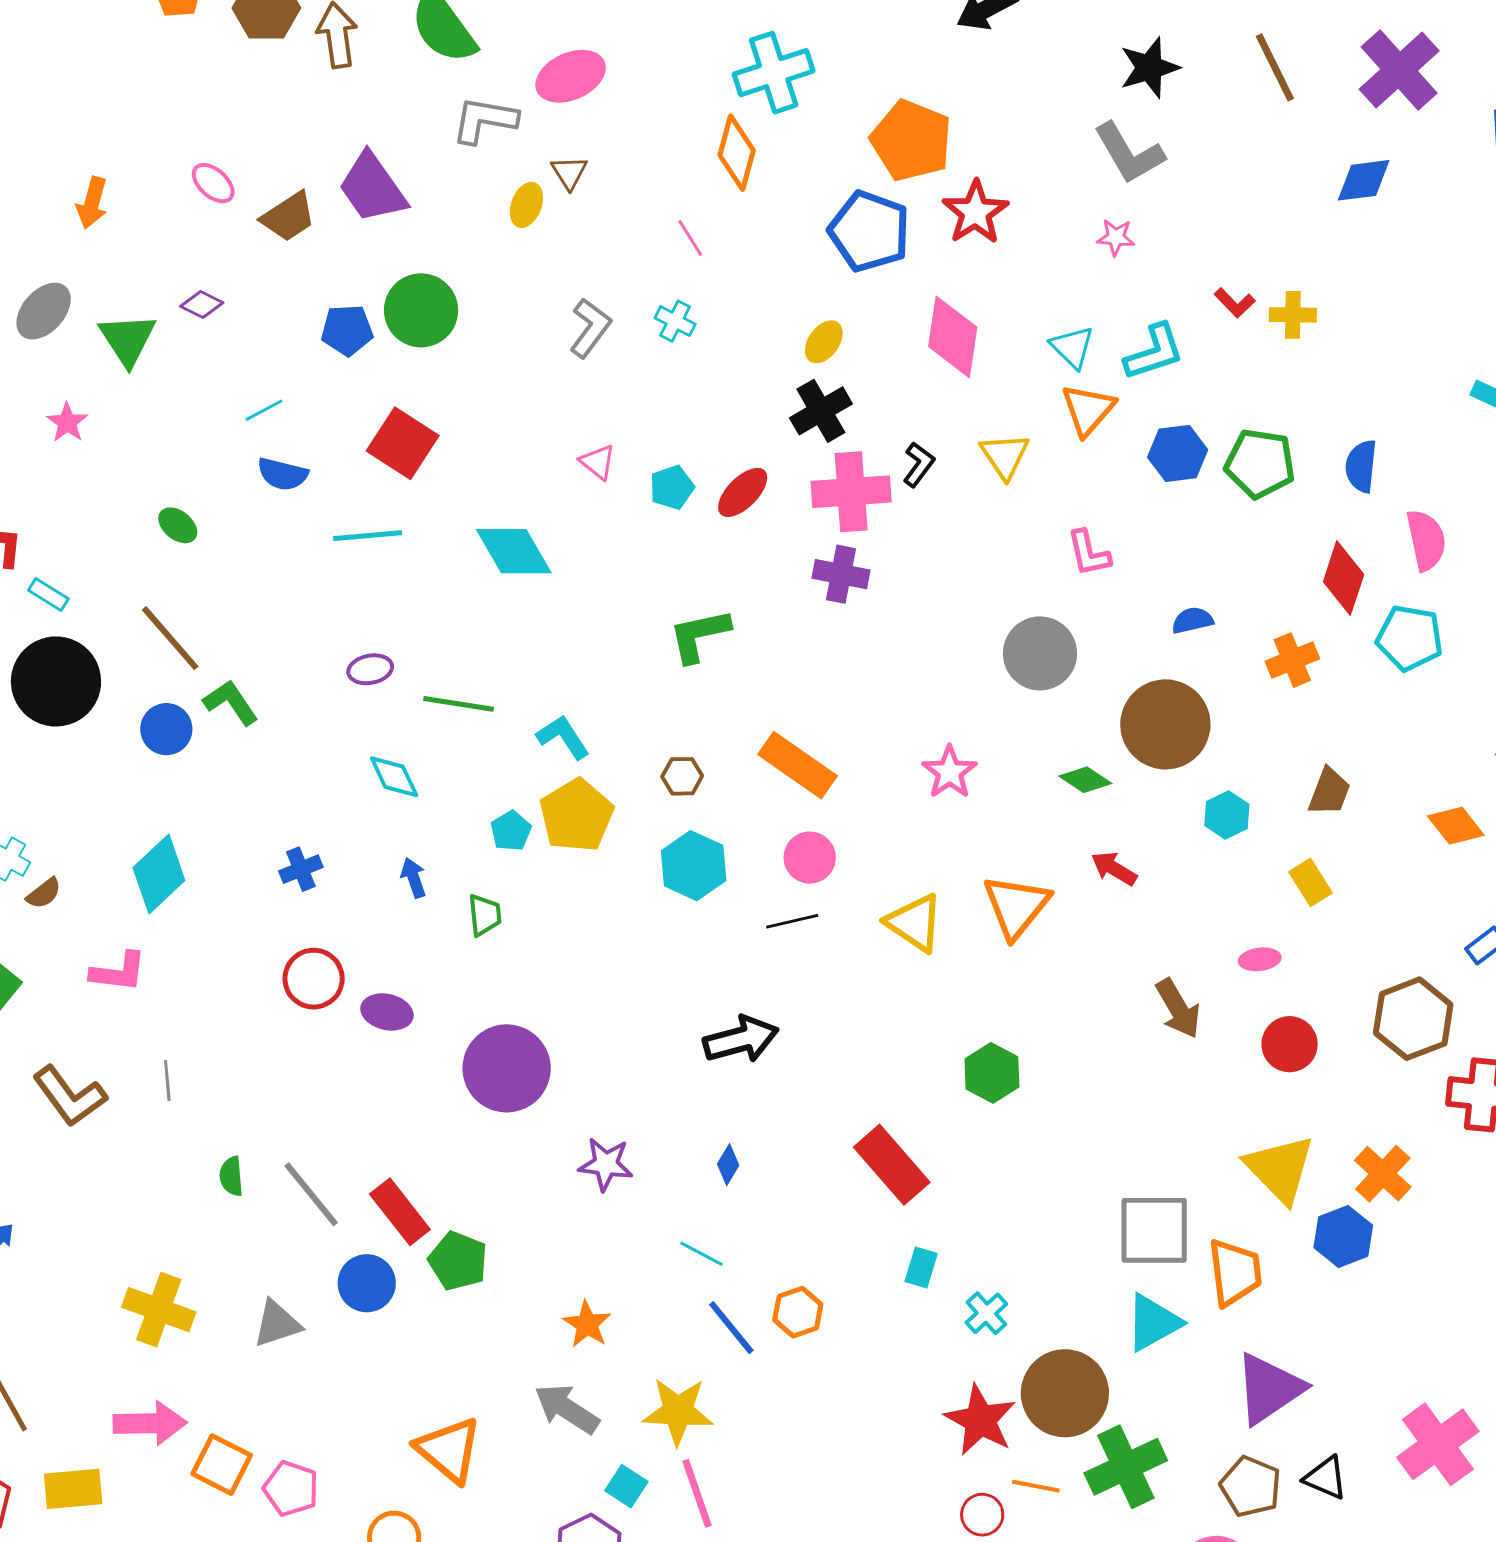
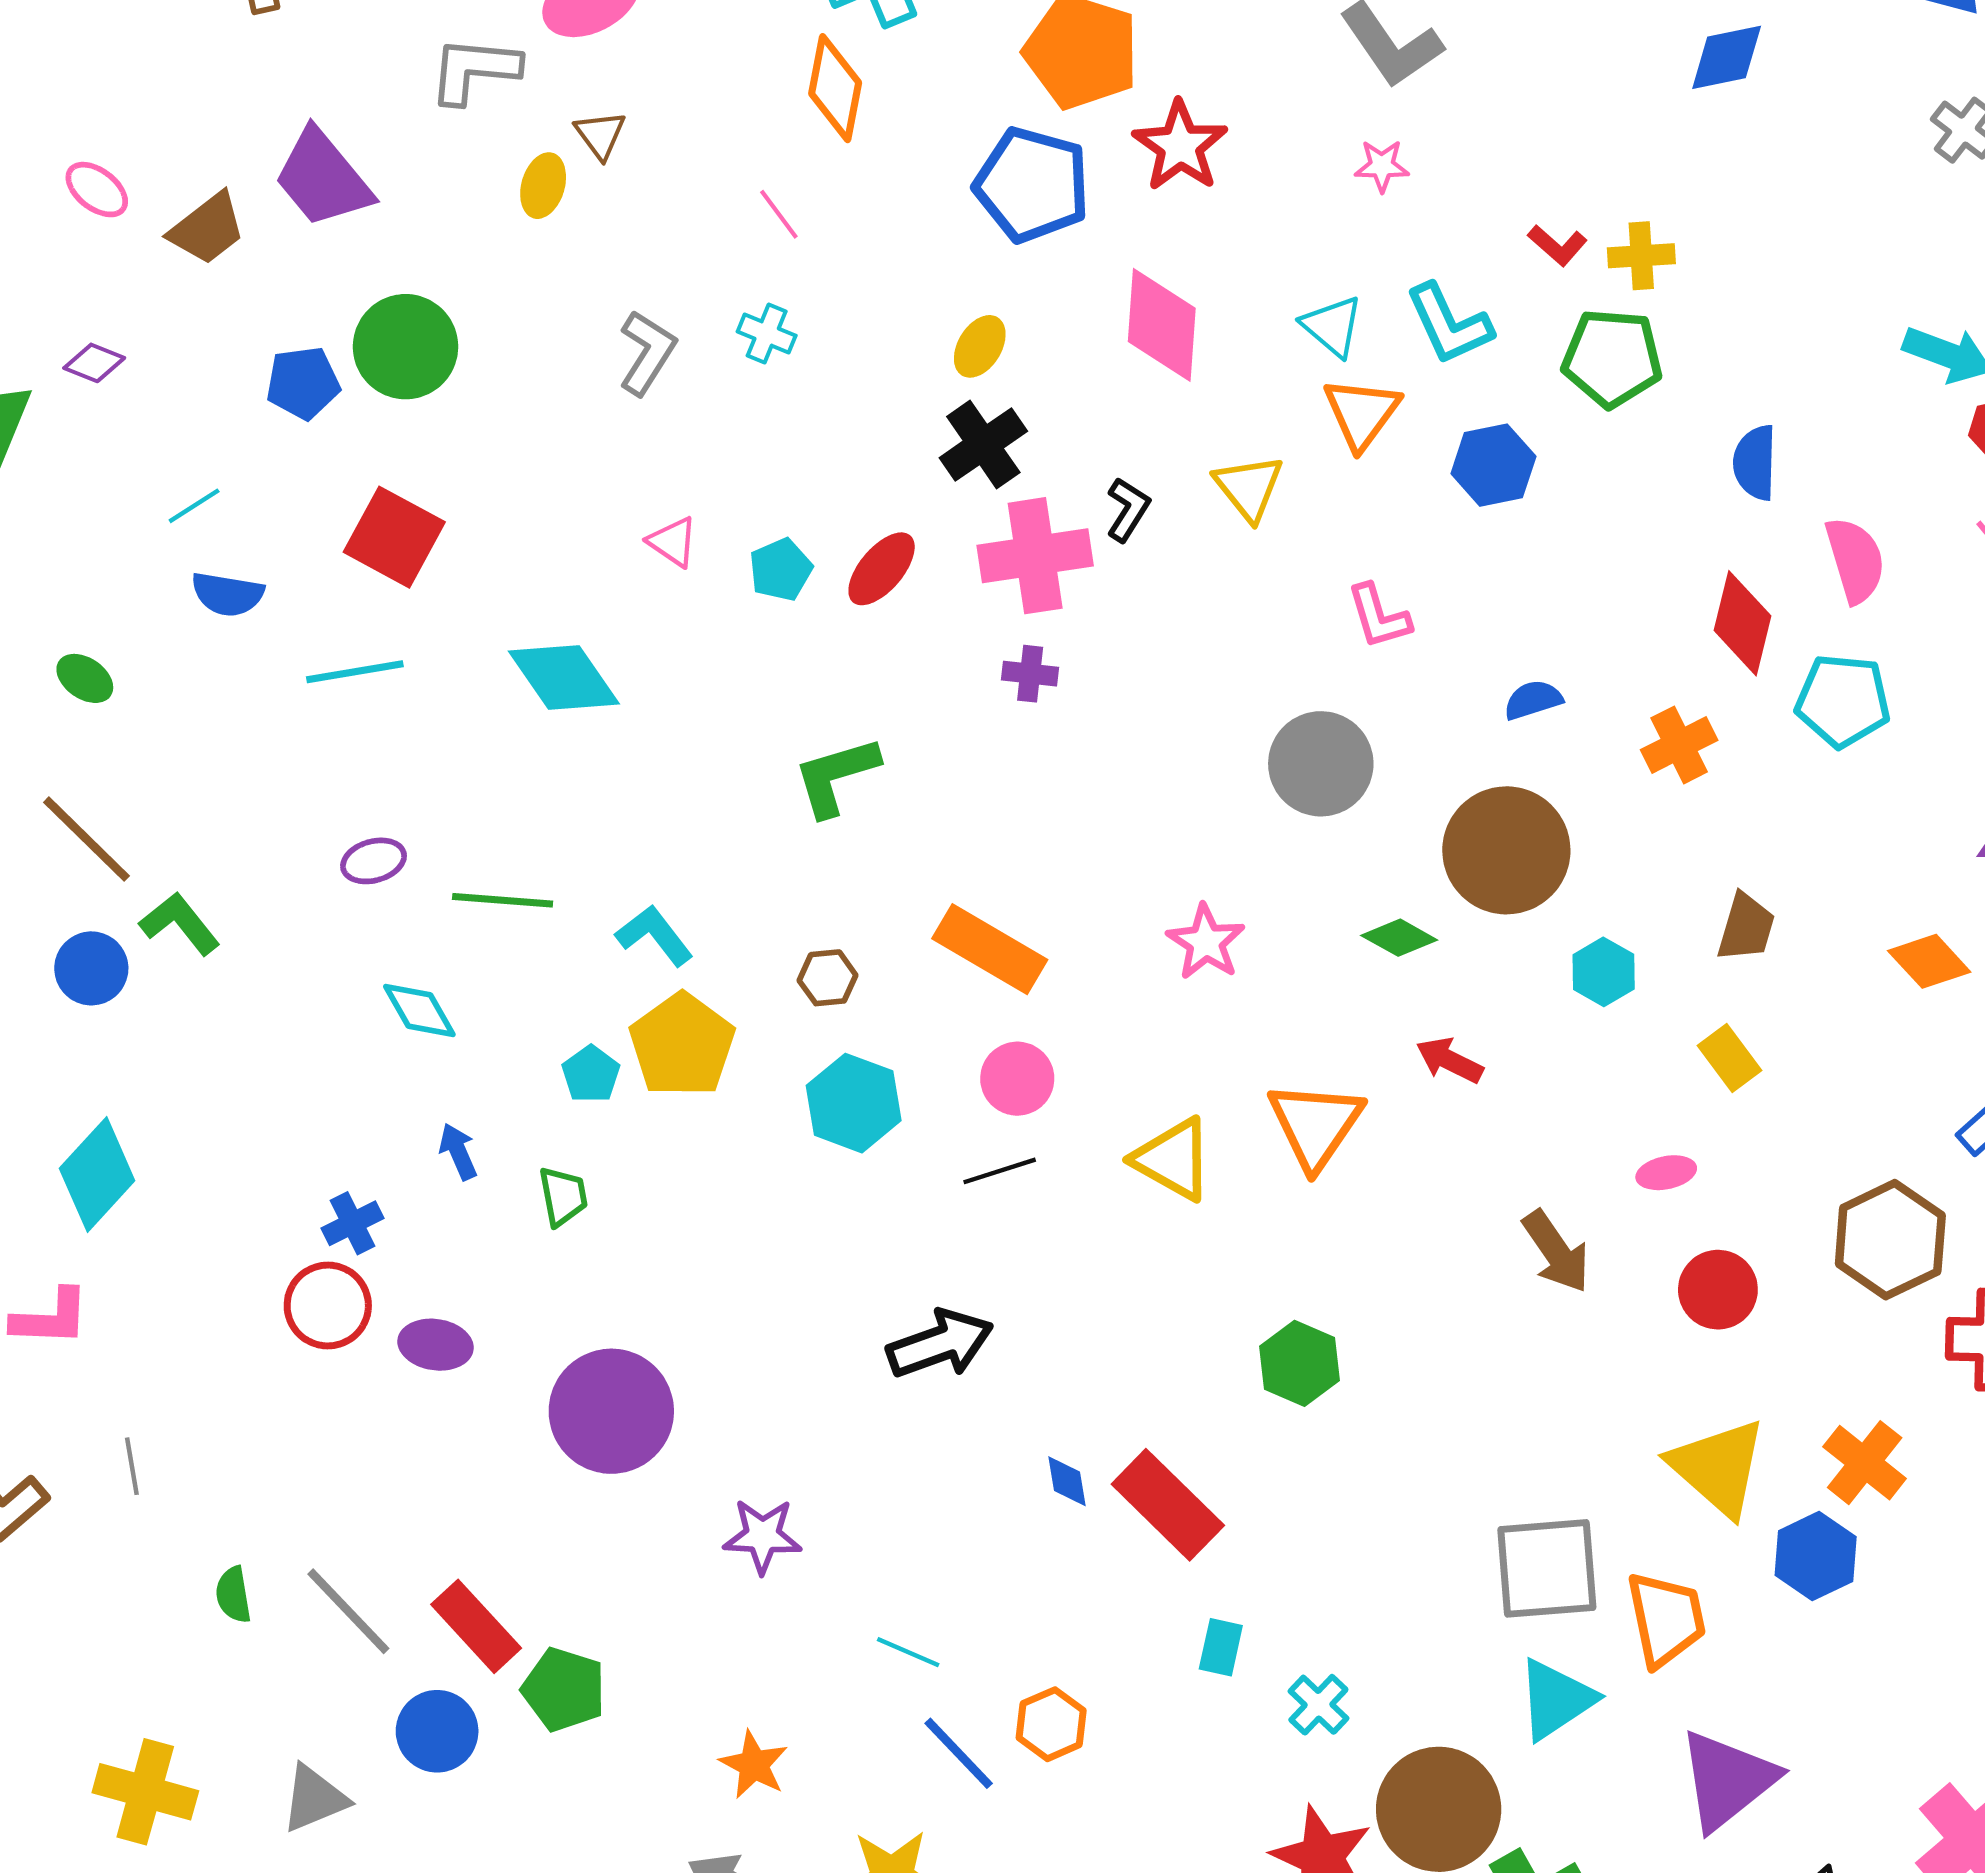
cyan L-shape: (1154, 352) -> (1449, 324), turned 88
green pentagon: (1260, 464) -> (1612, 358), moved
purple cross: (841, 574) -> (1030, 674), size x0.7
blue cross: (301, 869) -> (353, 1223), moved
blue diamond: (728, 1165) -> (1067, 1481), moved, turned -36

